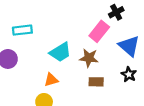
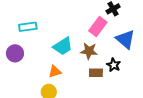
black star: (129, 74) -> (114, 65), moved

